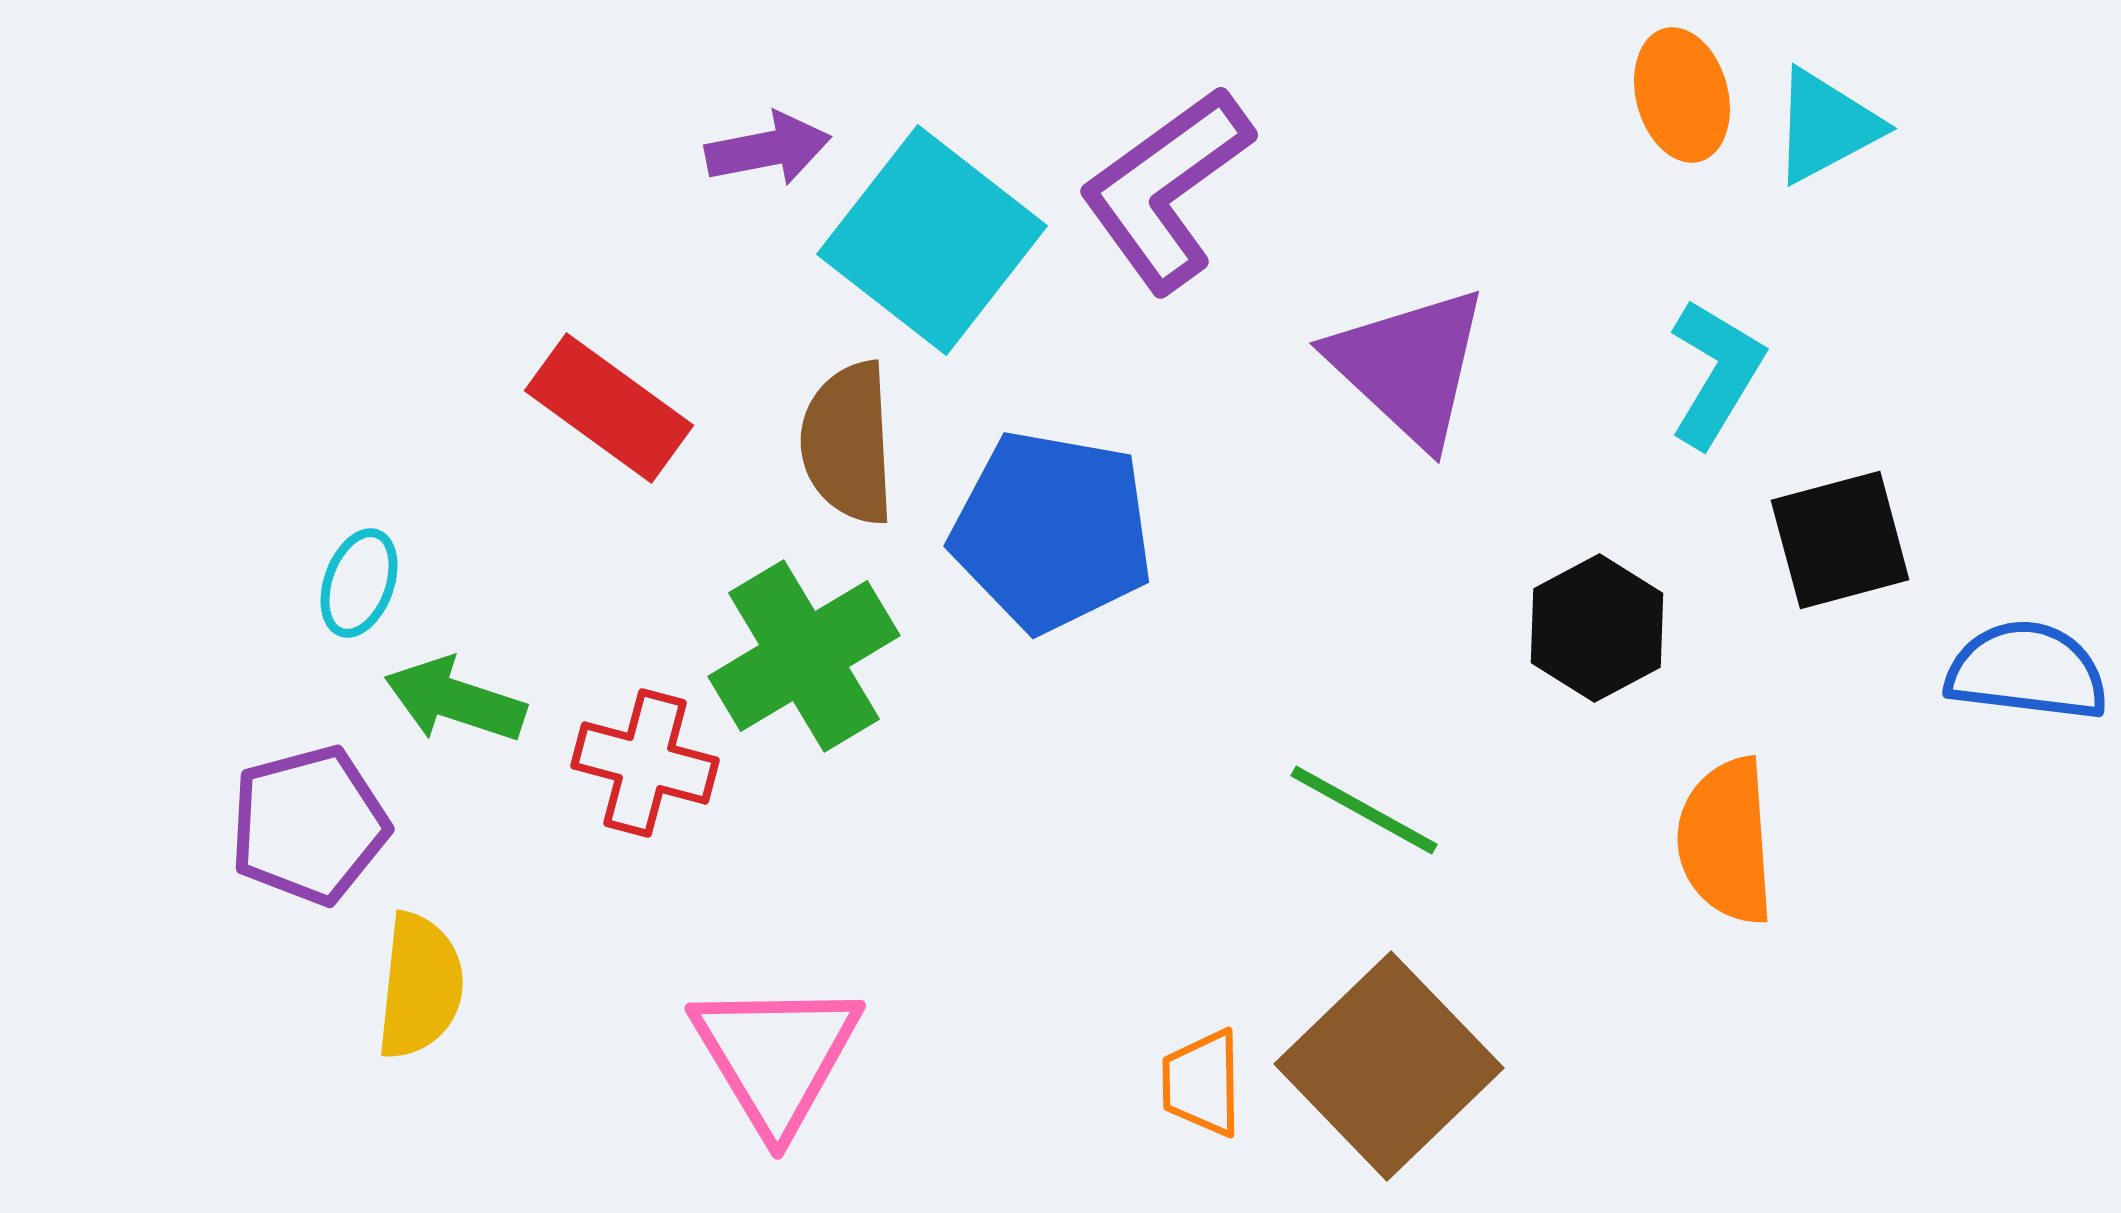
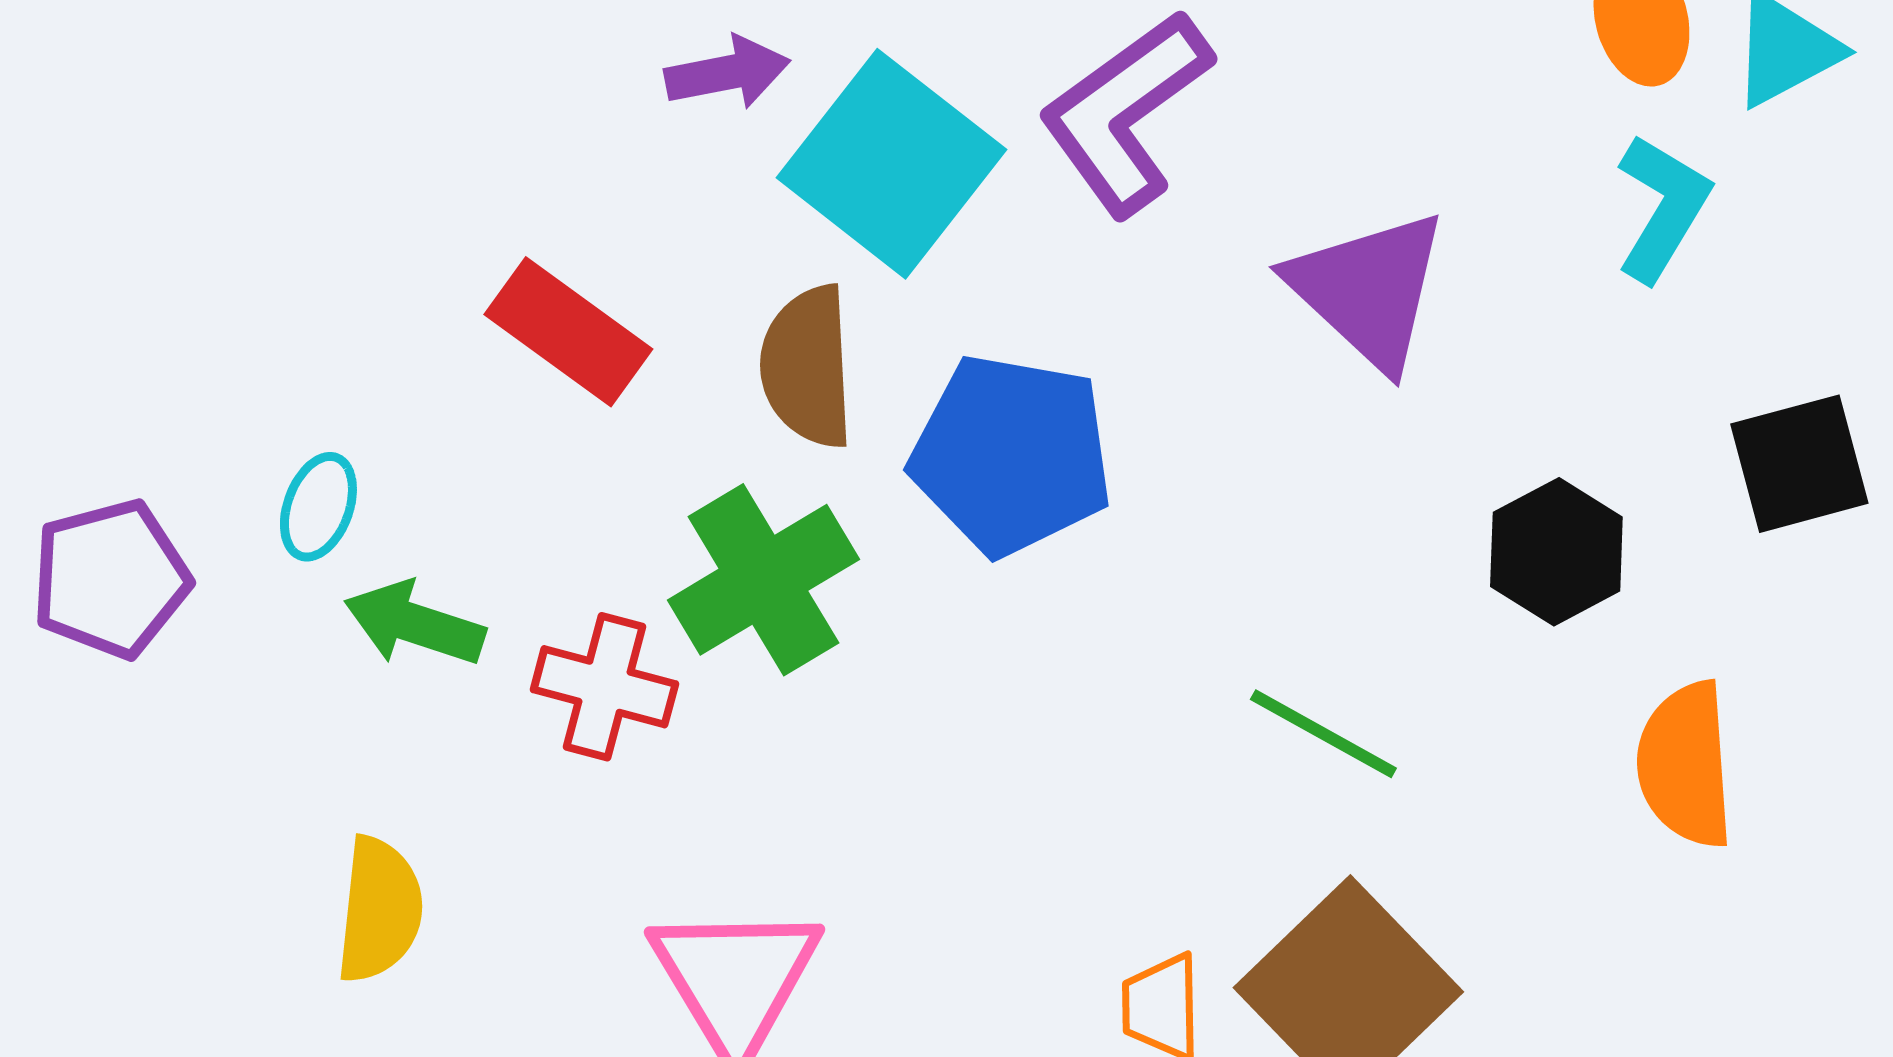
cyan L-shape: (1716, 373) -> (1662, 208), moved
purple pentagon: (309, 825) -> (110, 579), moved

